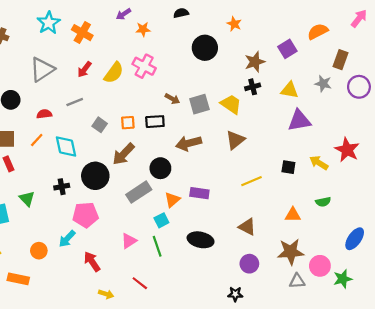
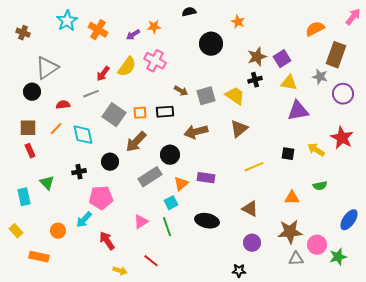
purple arrow: (124, 14) -> (133, 35), moved
purple square: (287, 49) -> (282, 59), moved
brown rectangle: (341, 60) -> (336, 55), size x1.4
gray triangle: (42, 69) -> (47, 68), moved
red arrow: (84, 69) -> (103, 74), moved
purple circle: (359, 87) -> (343, 94), moved
gray square: (100, 125) -> (114, 115), size x1.6
black circle: (95, 176) -> (110, 162), size x0.7

